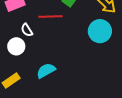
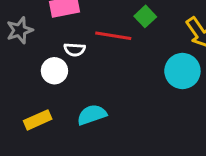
white semicircle: (27, 30) -> (75, 50), turned -64

